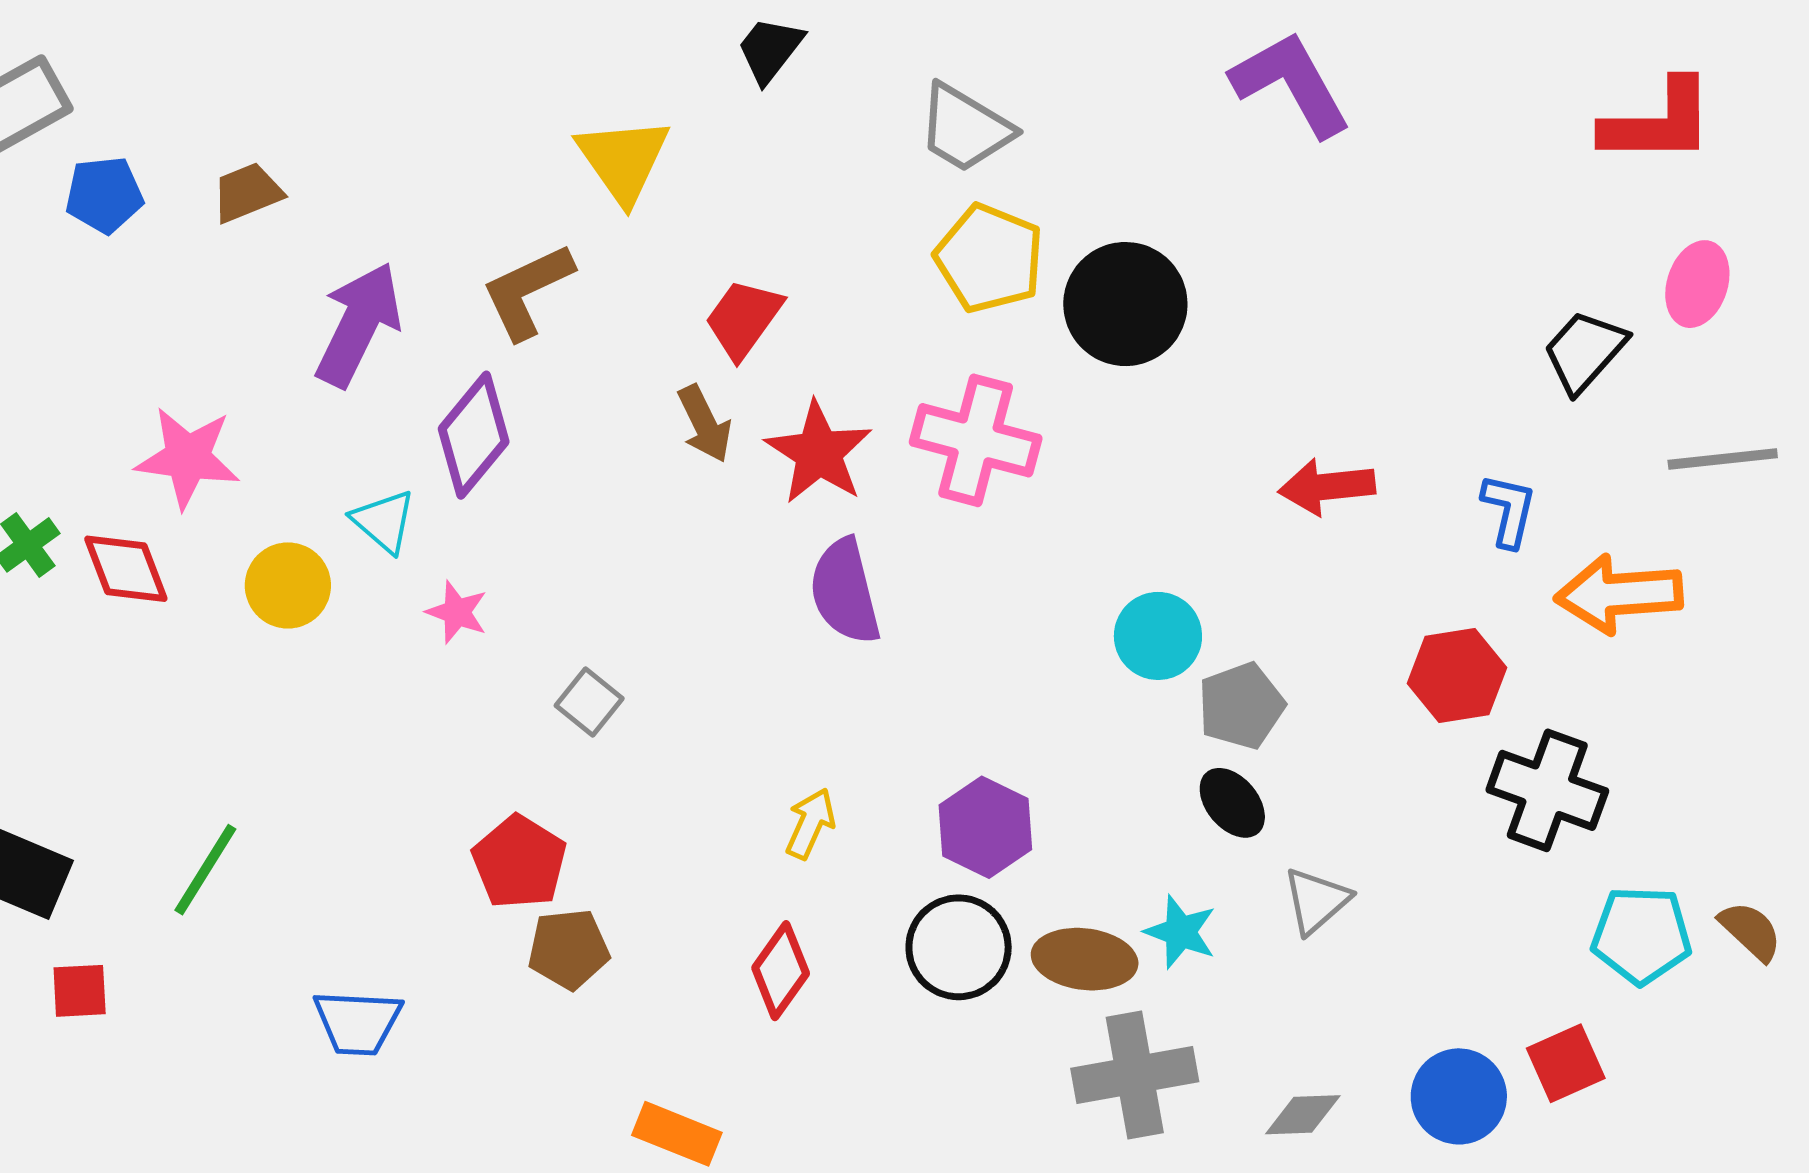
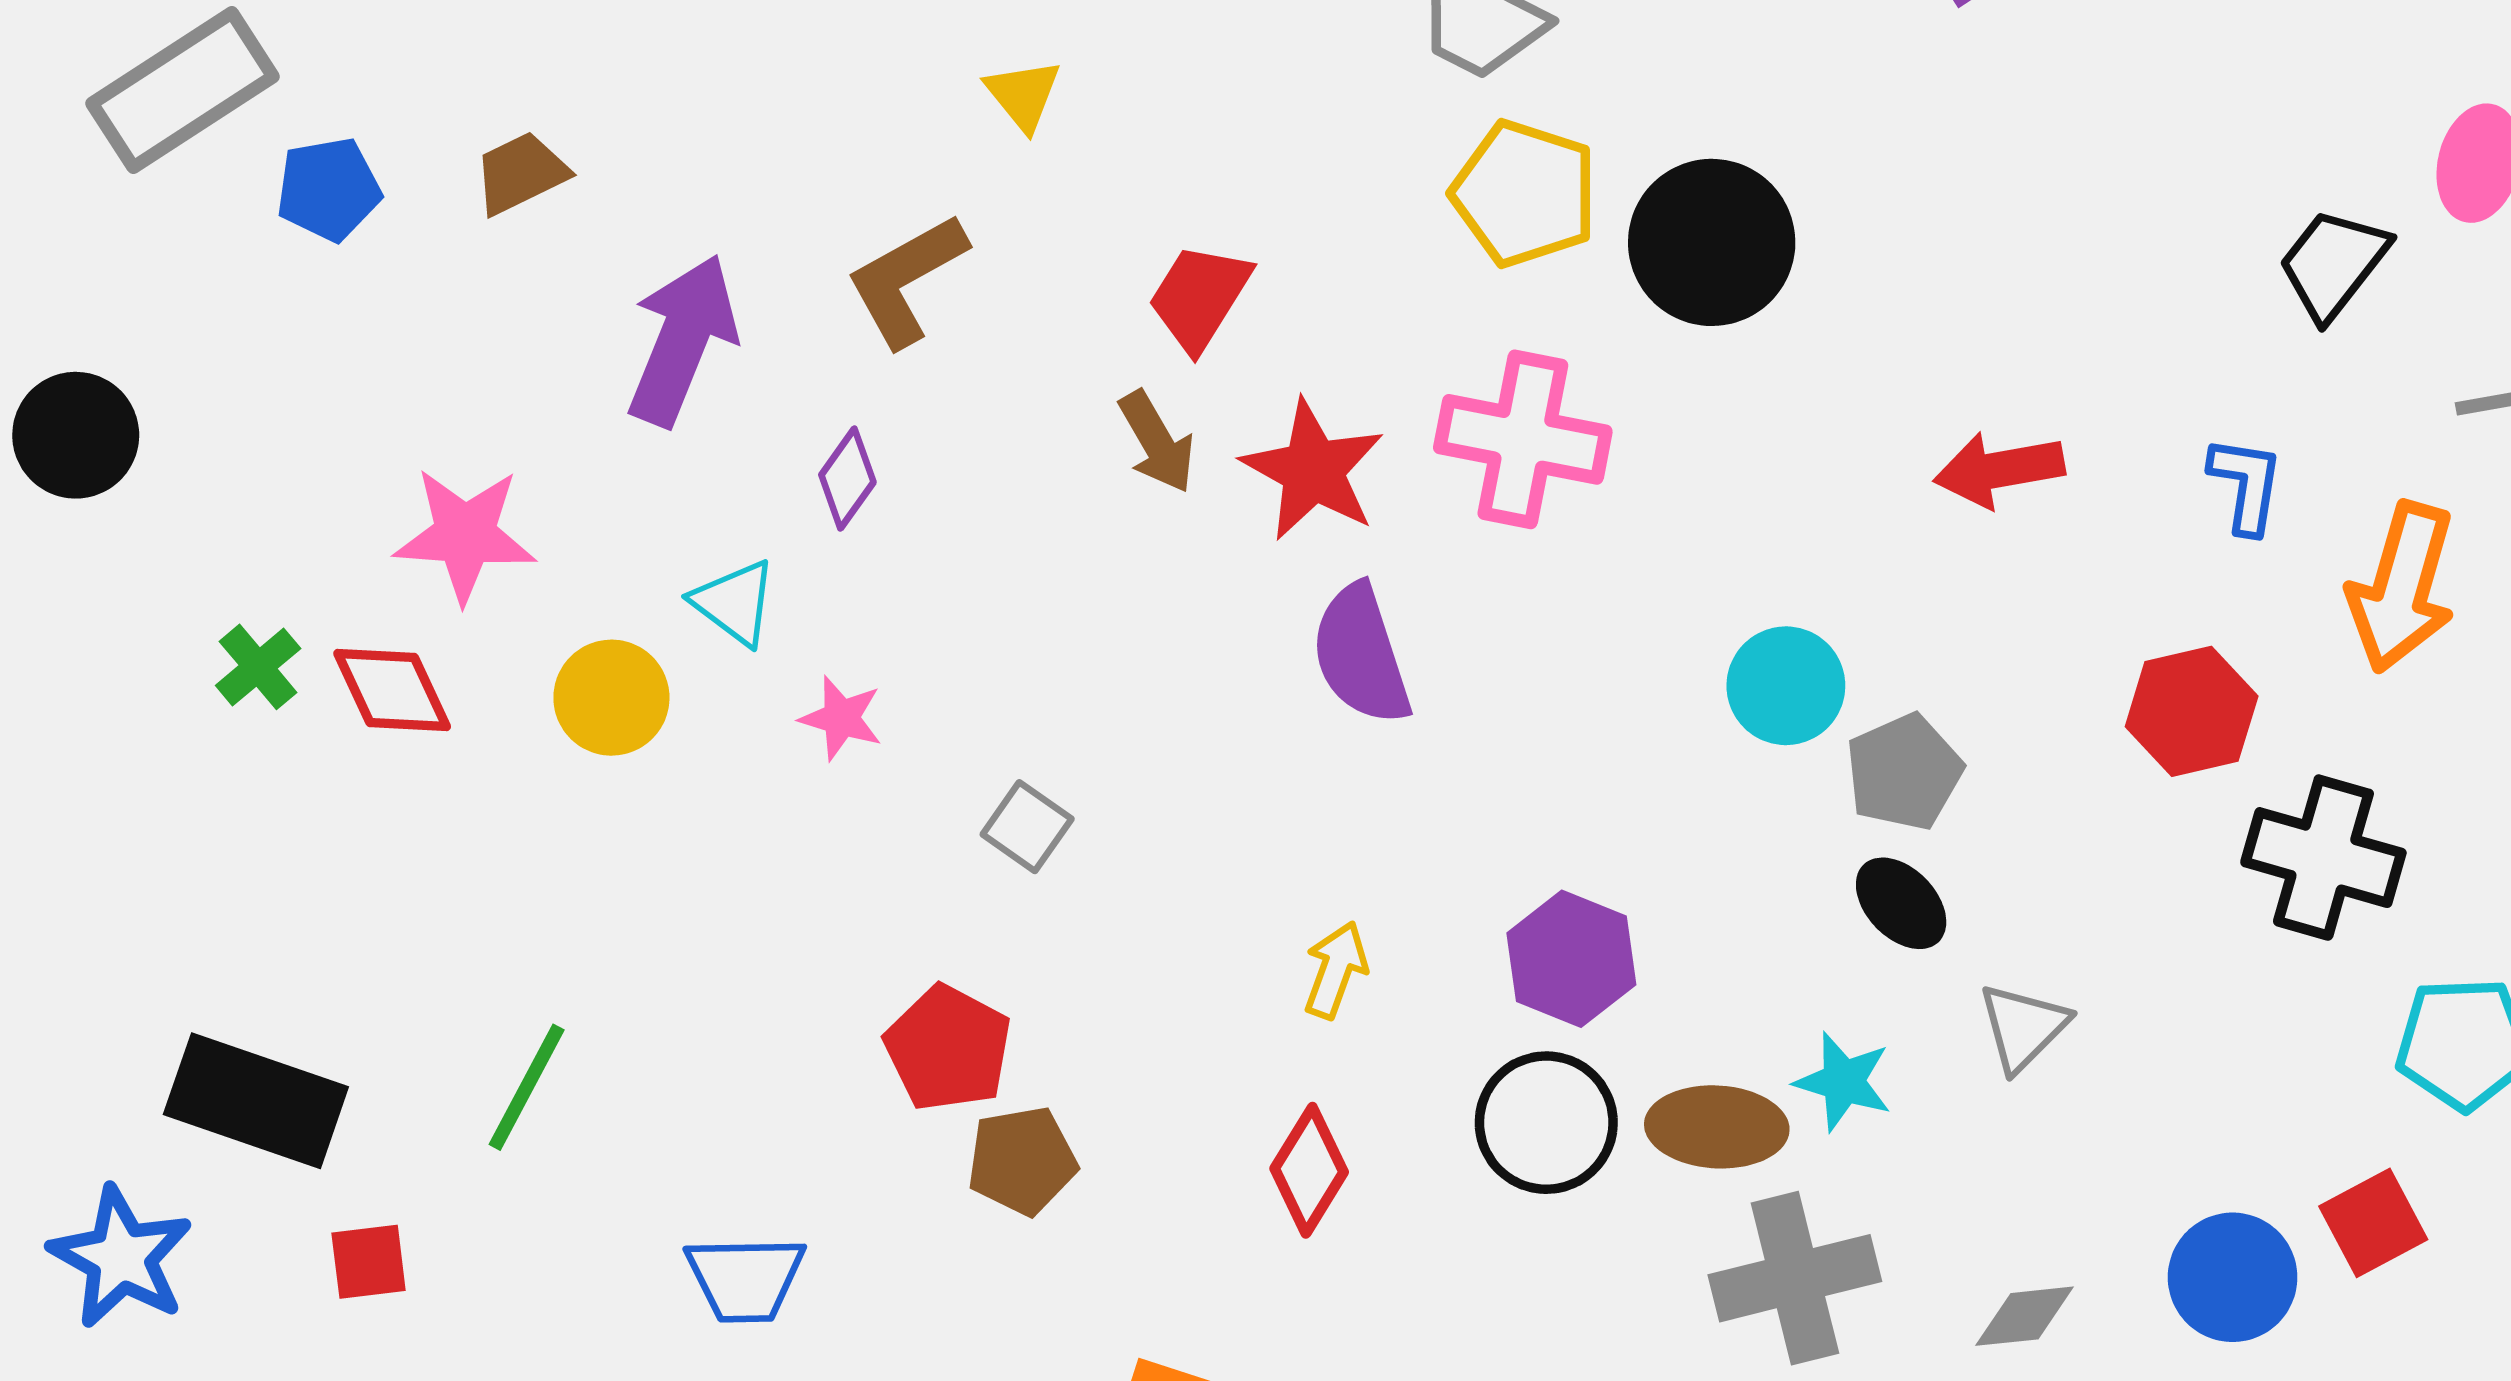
yellow triangle: (623, 160) -> (1023, 95), size x0.6
purple diamond: (474, 435) -> (847, 478), size x0.6
orange arrow: (1619, 594) -> (2402, 587), turned -66

